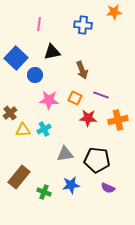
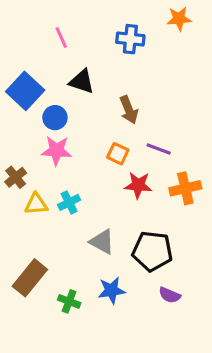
pink line: (39, 24) -> (61, 37), turned -32
black triangle: (52, 52) -> (82, 81), turned 30
pink star: (49, 100) -> (57, 151), moved
gray triangle: (65, 154) -> (102, 242), turned 36

